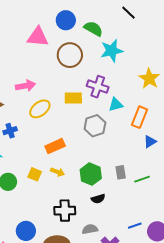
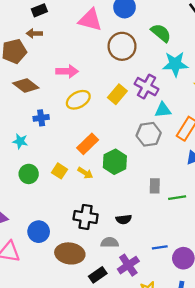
green semicircle: (93, 29) -> (161, 33), moved
cyan star: (112, 51) -> (175, 64), moved
yellow rectangle: (73, 98) -> (117, 94), turned -60
gray hexagon: (95, 126) -> (149, 134), moved
orange rectangle: (55, 146) -> (88, 144), turned -30
green hexagon: (91, 174) -> (115, 162), moved
black semicircle: (98, 199) -> (124, 219), moved

